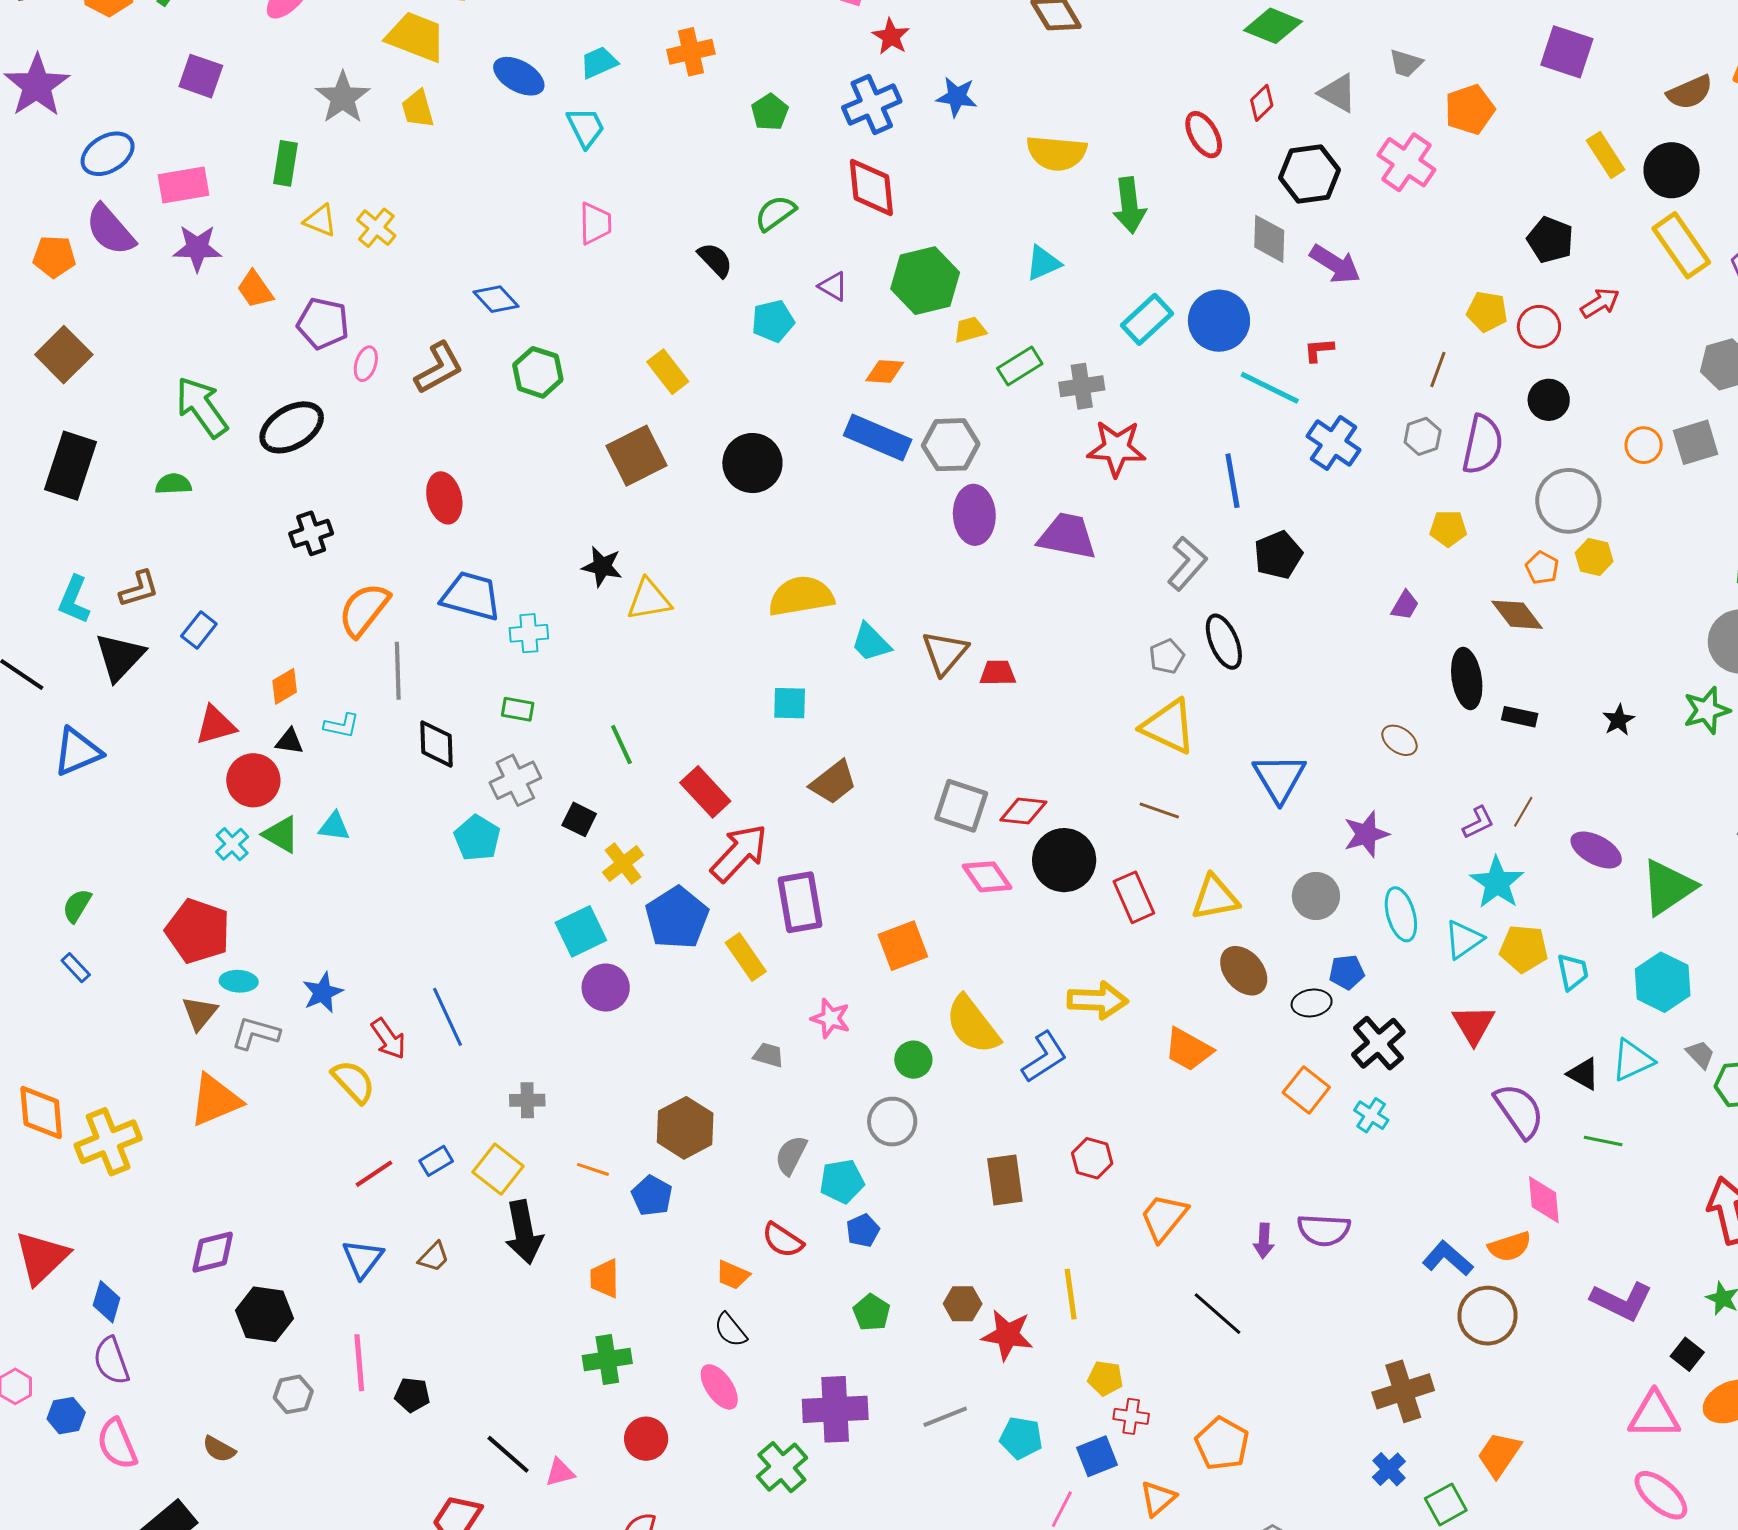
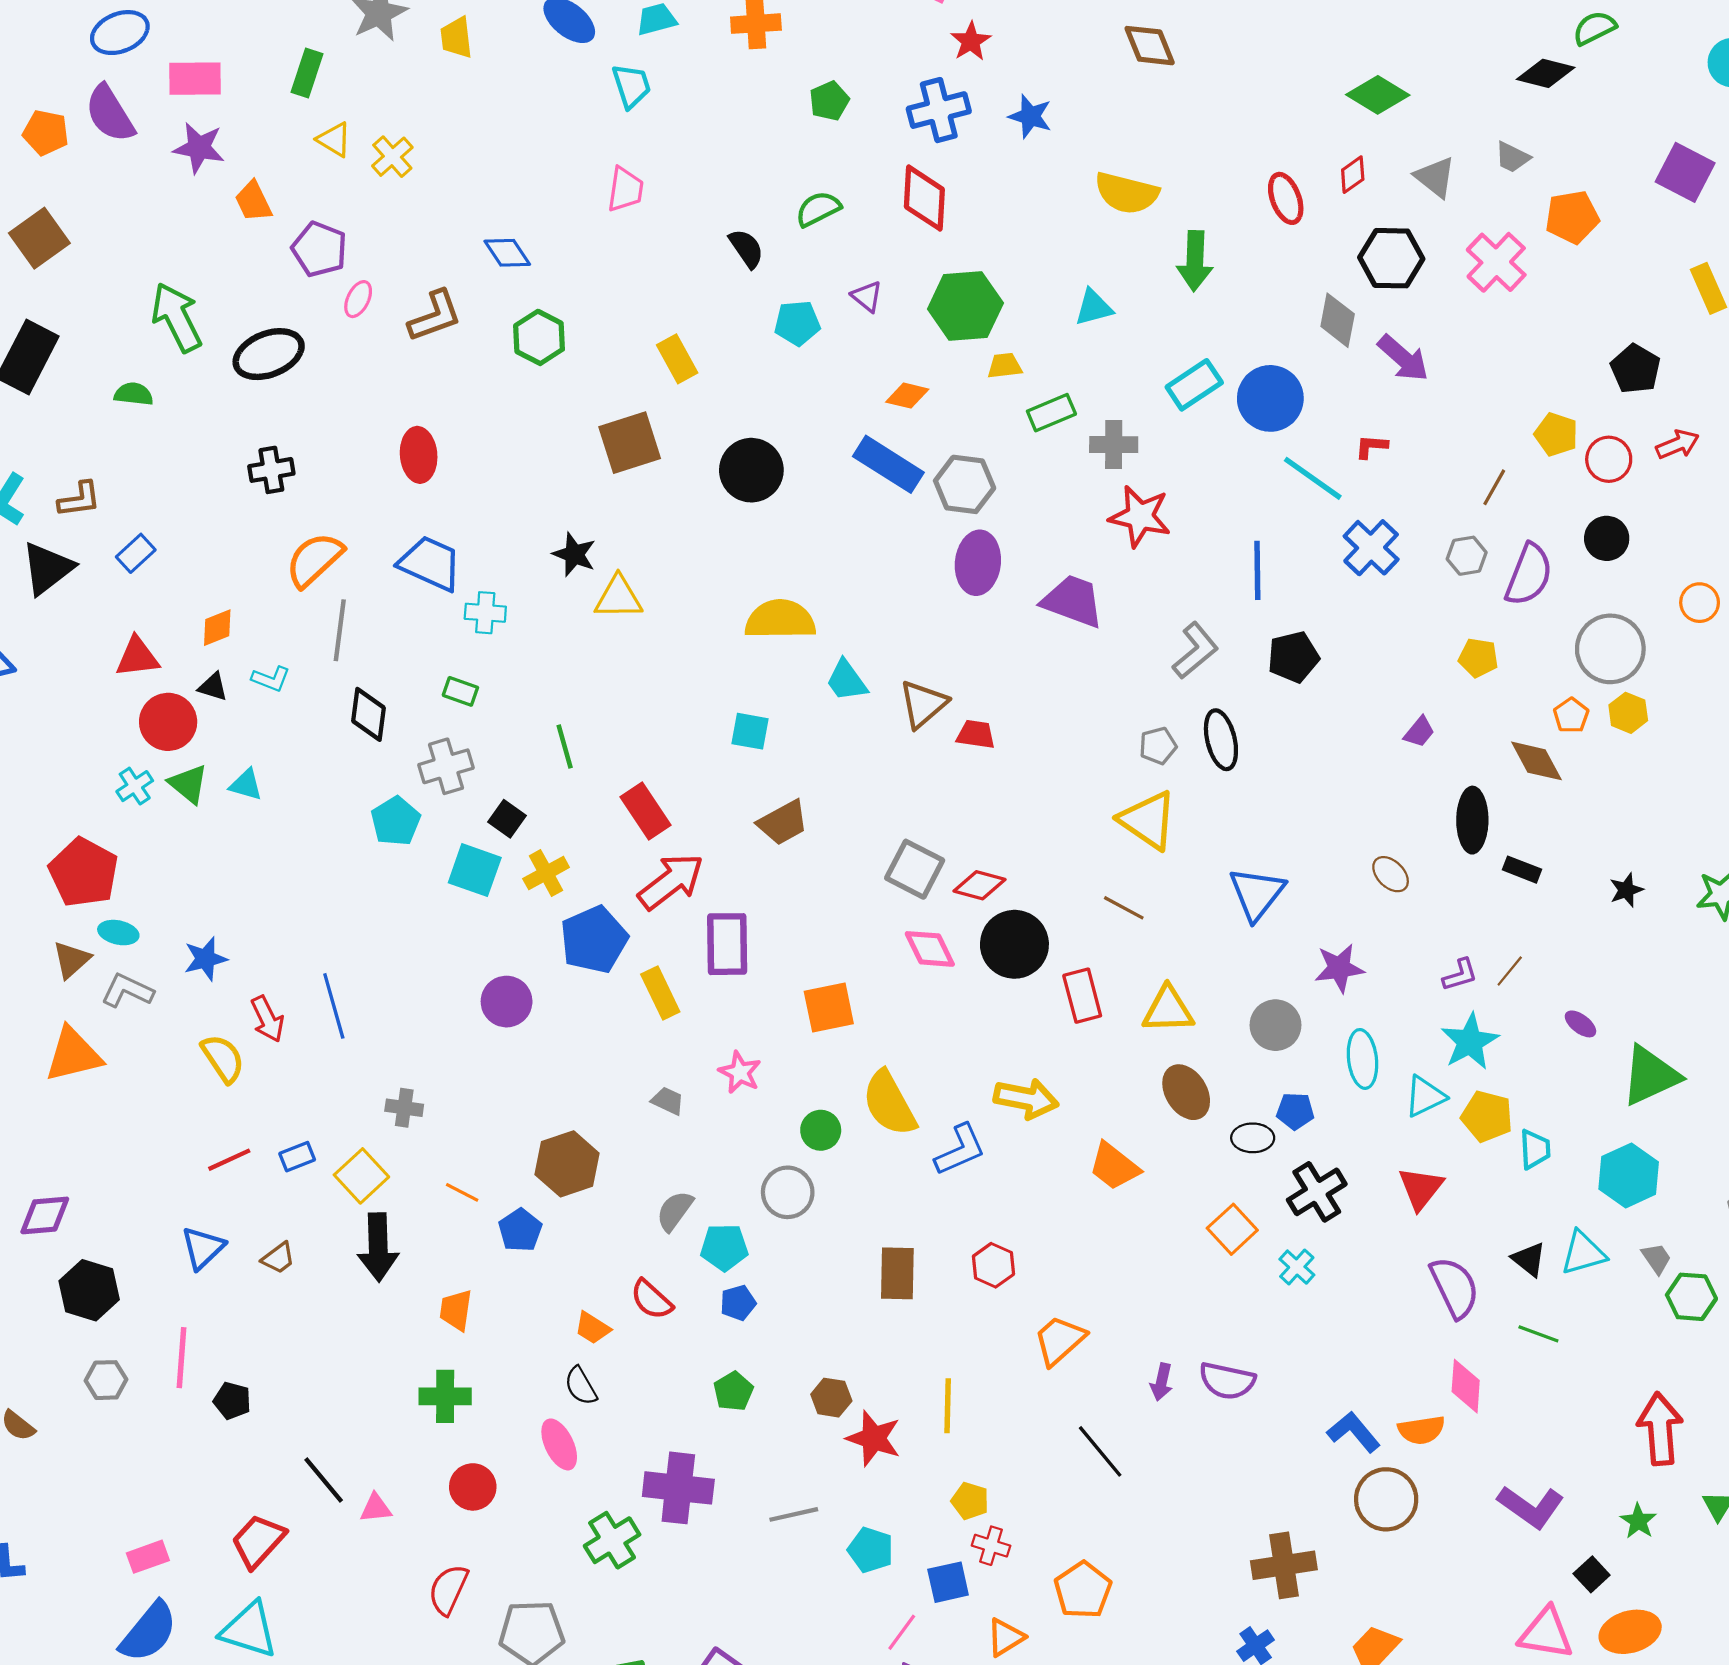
purple ellipse: (1596, 850) -> (1580, 1024), size x0.6
cyan square: (581, 931) -> (475, 870), moved, turned 36

